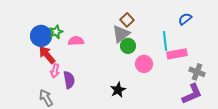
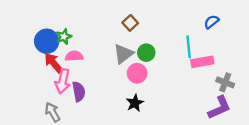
brown square: (127, 20) -> (130, 23), moved
gray triangle: (121, 34) -> (123, 54), moved
pink semicircle: (76, 41) -> (74, 56), moved
pink circle: (144, 64) -> (137, 73), moved
pink arrow: (55, 71) -> (63, 81), size x1.5

